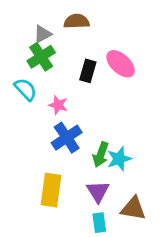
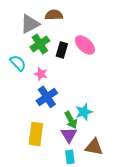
gray triangle: (43, 34) -> (30, 24), size x1.5
green cross: (41, 57) -> (40, 44), moved
green arrow: (101, 155) -> (71, 120), moved, turned -48

